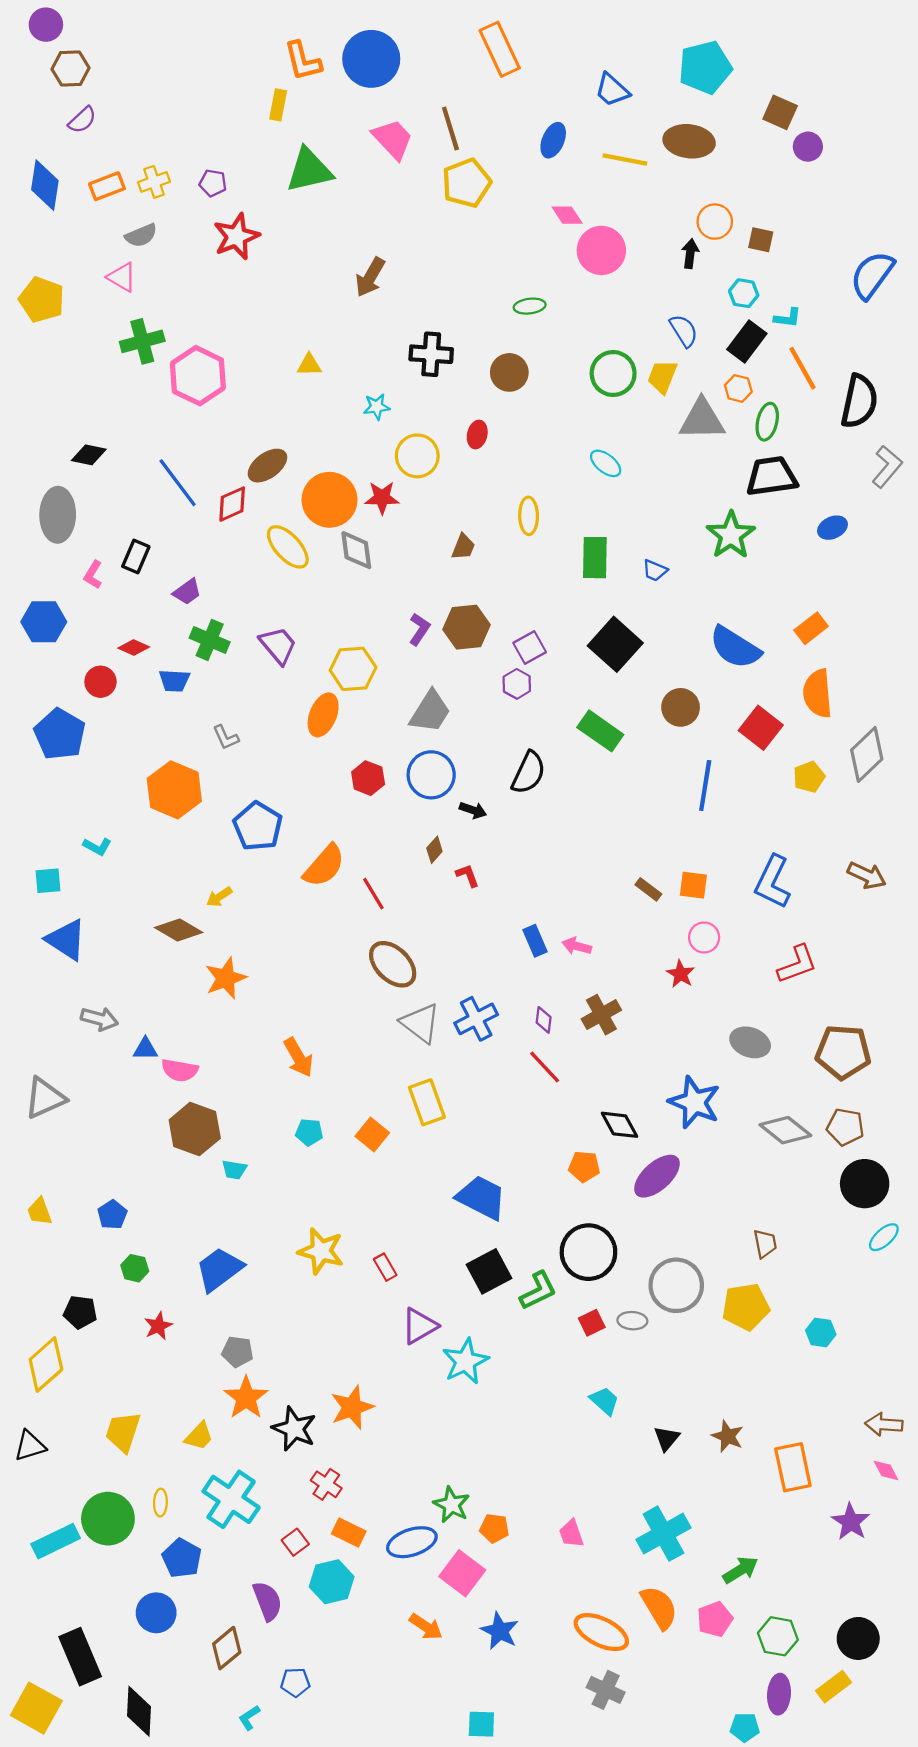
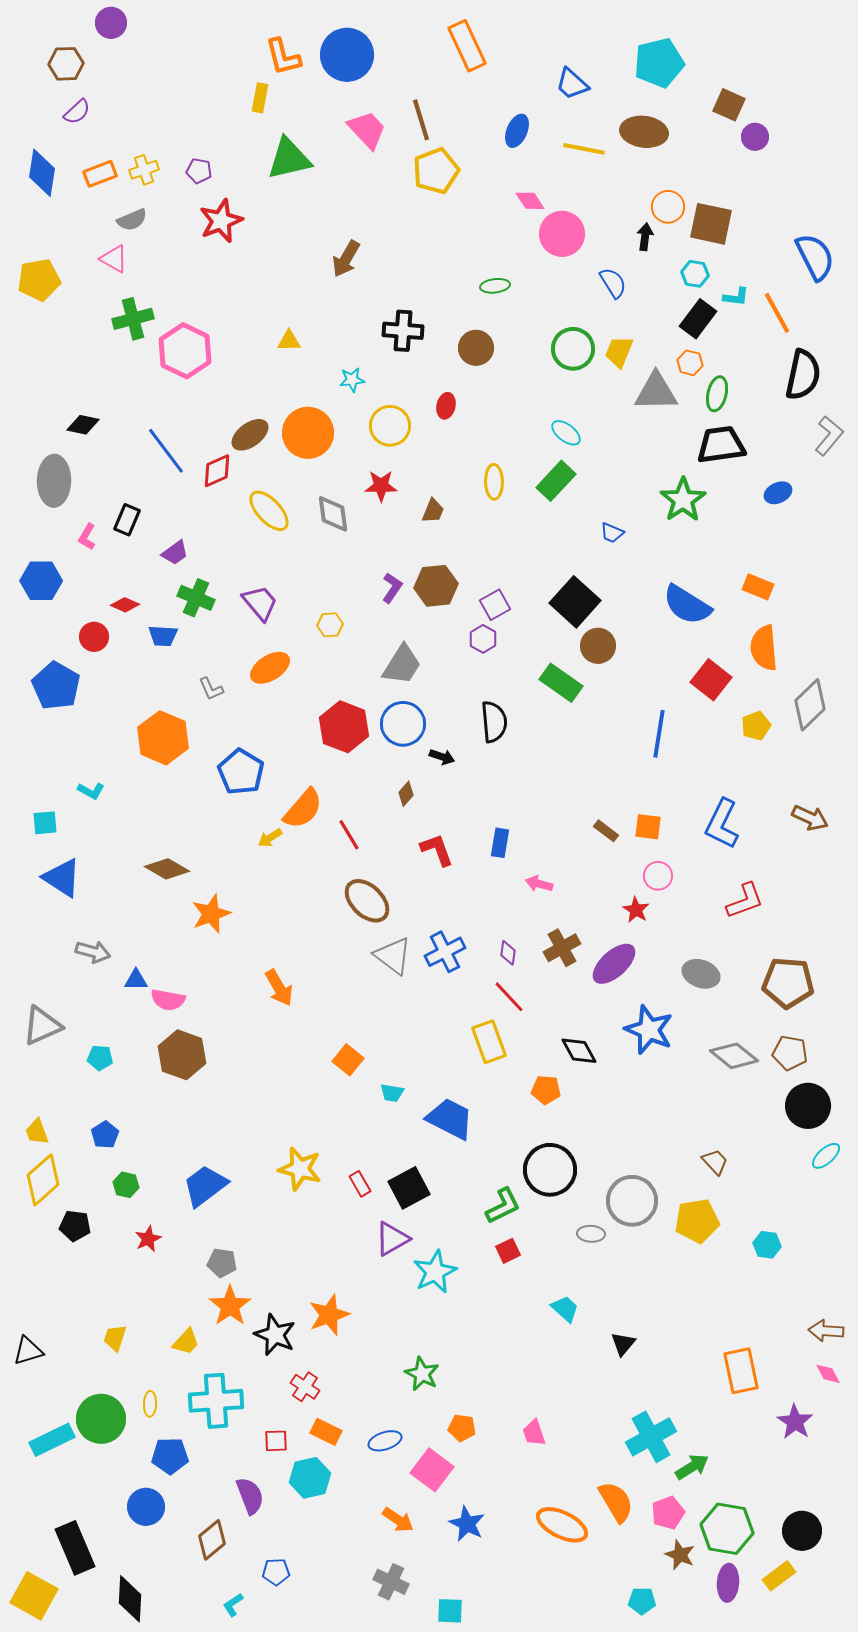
purple circle: (46, 25) -> (111, 23), moved
brown square: (761, 240) -> (711, 224), size x1.8
blue semicircle: (872, 275) -> (815, 257), turned 117
yellow pentagon: (42, 300) -> (39, 280), turned -30
blue semicircle: (684, 331) -> (613, 283), moved
orange line: (803, 368) -> (777, 313), moved
red star: (382, 498) -> (381, 486), moved
orange circle: (330, 500) -> (308, 433), moved
green rectangle: (595, 558) -> (556, 481), moved, turned 42
orange rectangle: (811, 628) -> (758, 587), turned 60
yellow hexagon: (353, 669) -> (330, 625), size x0.6
brown circle: (681, 707) -> (598, 646), moved
orange ellipse: (323, 715) -> (270, 668), moved, turned 36
black semicircle: (529, 773) -> (494, 722), turned -30
red hexagon: (368, 778) -> (344, 727), size x1.6
red L-shape: (468, 875) -> (437, 850), moved, size x1.5
yellow arrow: (219, 897) -> (270, 838), moved
blue rectangle: (535, 941) -> (500, 843), moved, turned 32
yellow rectangle: (427, 1102) -> (489, 1042), moved
cyan pentagon: (309, 1132) -> (100, 1058), moved
cyan trapezoid: (234, 1170) -> (392, 1093), moved
purple ellipse: (657, 1176) -> (614, 964), moved
brown trapezoid: (765, 1244) -> (715, 1162), turned -32
black square: (489, 1271) -> (409, 1188), moved
red square: (592, 1323) -> (508, 1251), moved
yellow diamond: (46, 1365) -> (43, 1180), moved
yellow trapezoid: (123, 1432) -> (115, 1338), size x0.7
brown star: (728, 1436) -> (680, 1555), moved
cyan cross: (231, 1499) -> (216, 1401), turned -38
green star: (452, 1505) -> (422, 1374), moved
cyan cross: (663, 1534) -> (651, 1437), moved
red square: (295, 1542) -> (276, 1441), turned 35
blue ellipse: (412, 1542) -> (385, 1441), size x0.7
blue pentagon: (182, 1558) -> (170, 1456), turned -30
green hexagon: (778, 1636) -> (727, 1529), size x1.4
gray cross: (606, 1690) -> (391, 1582), moved
cyan pentagon: (745, 1727) -> (642, 1601), moved

